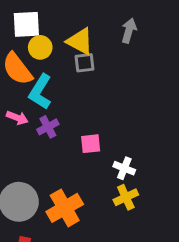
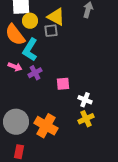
gray square: (85, 63) -> (51, 31), moved
orange cross: (65, 208) -> (46, 126), turned -30

